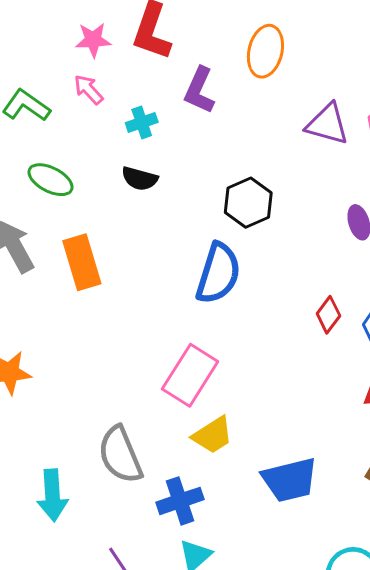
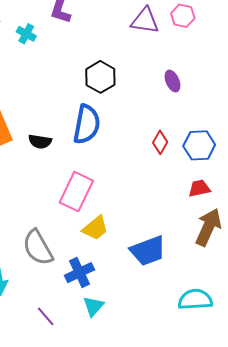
cyan cross: (142, 123) -> (26, 34), turned -36
black semicircle: (140, 179) -> (40, 142), moved

